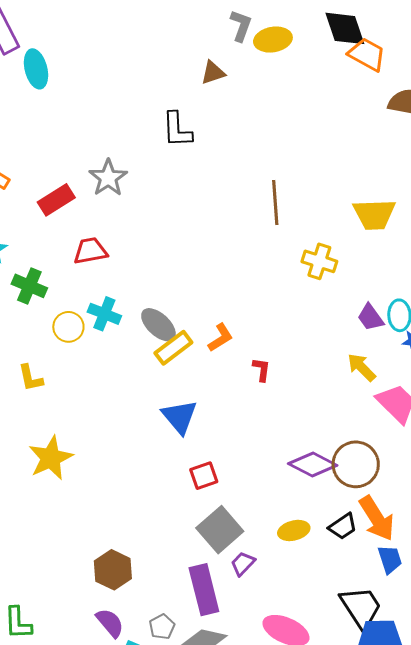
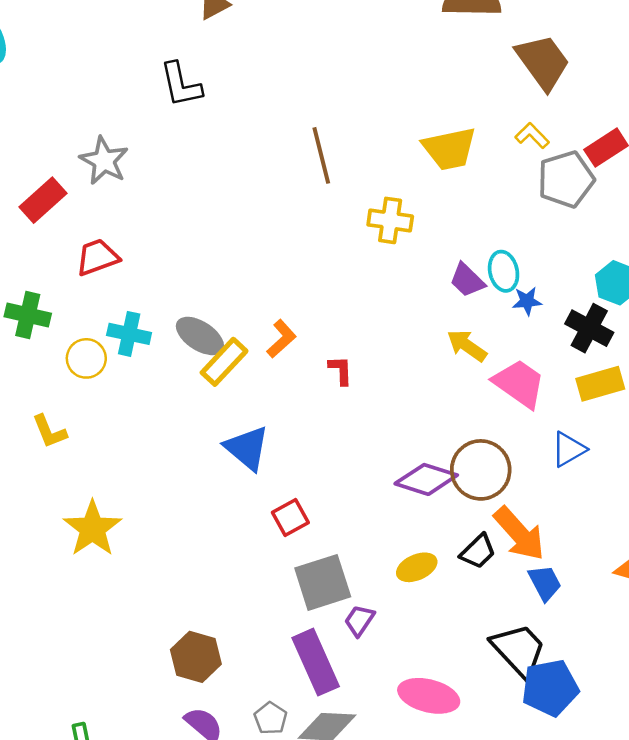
gray square: (220, 530) -> (323, 582), turned 33

